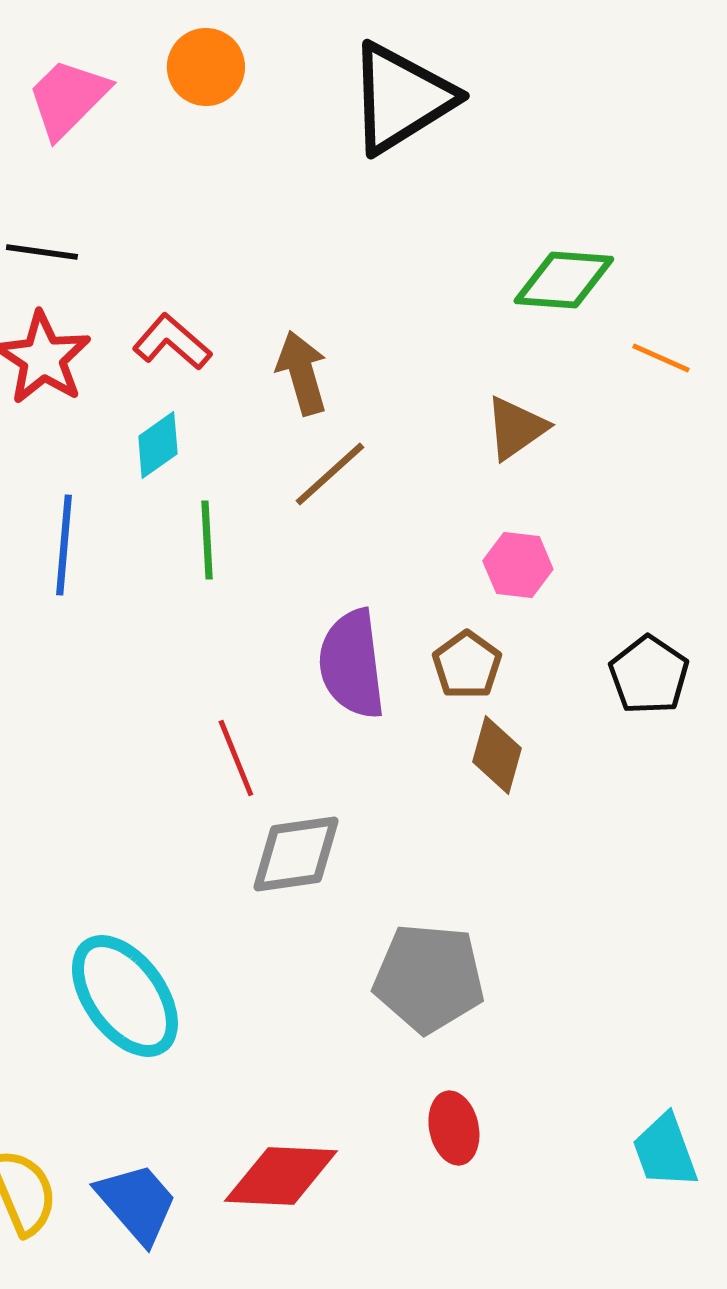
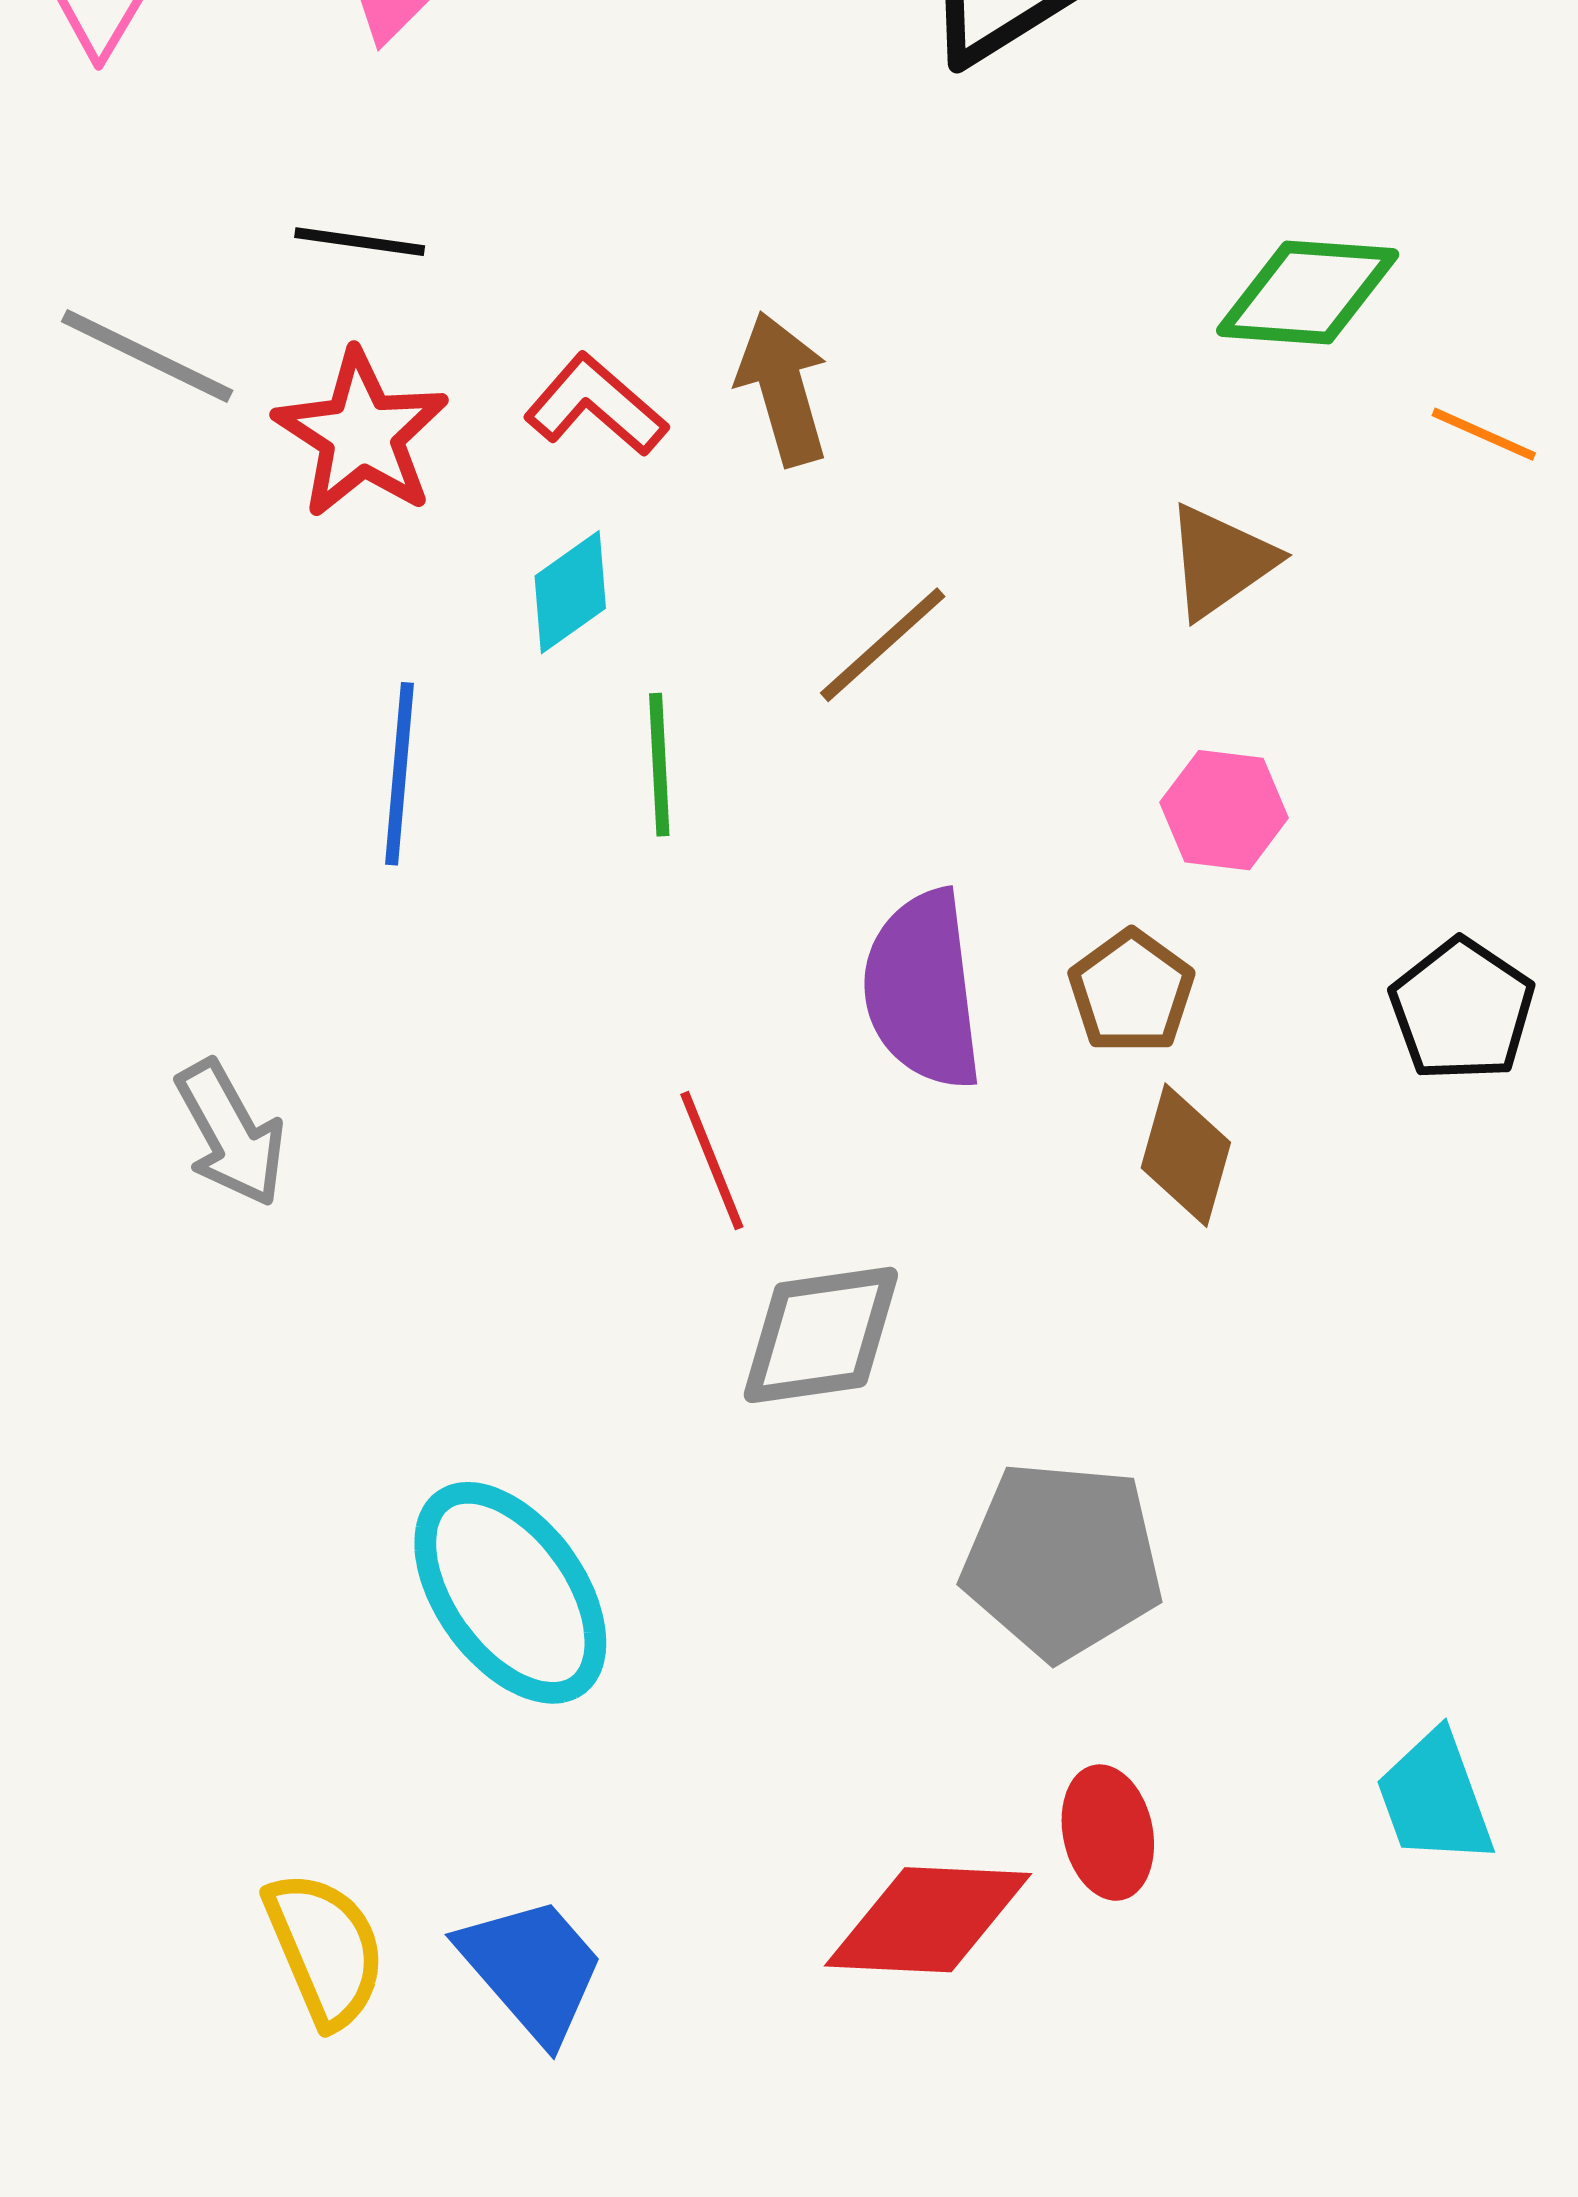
brown arrow: (302, 373) -> (783, 389), moved
cyan trapezoid: (665, 1151) -> (1435, 1798), moved
red diamond: (281, 1176) -> (928, 1920), moved

